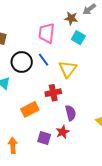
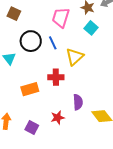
purple semicircle: (71, 113) -> (78, 102), moved
purple square: (44, 138) -> (32, 127), moved

